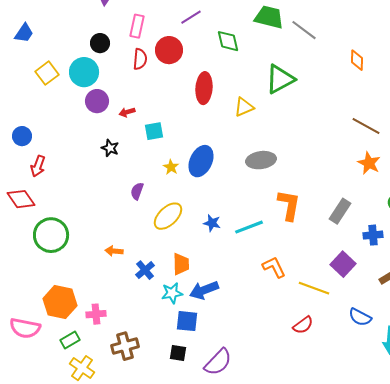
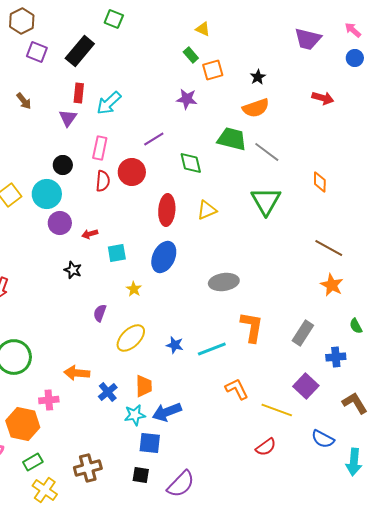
green triangle: (280, 79) -> (266, 201), moved, turned -32
yellow triangle: (244, 107) -> (207, 210), moved
blue ellipse: (201, 161) -> (164, 257), moved
orange arrow: (114, 251) -> (77, 373), size x1.4
pink cross: (96, 314) -> (49, 400), moved

